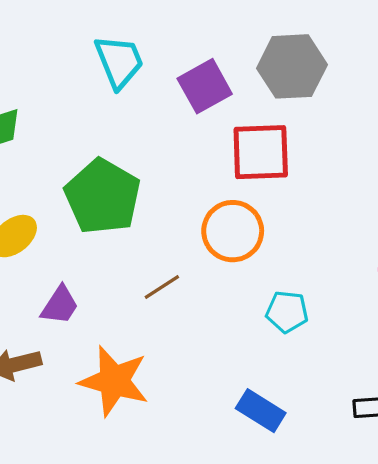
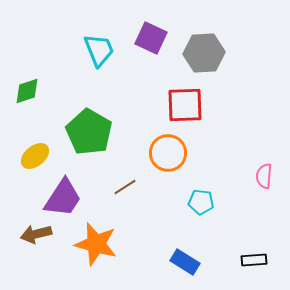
purple square: (205, 86) -> (151, 38), moved, turned -36
purple trapezoid: (60, 305) -> (63, 198), size x1.6

